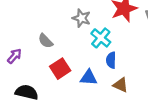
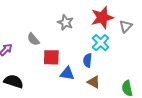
cyan cross: (101, 38) -> (101, 43), moved
red square: (60, 69) -> (51, 57), moved, turned 30

